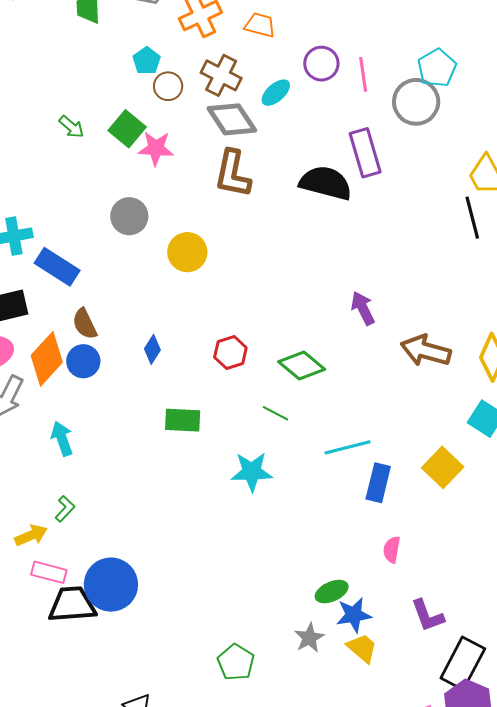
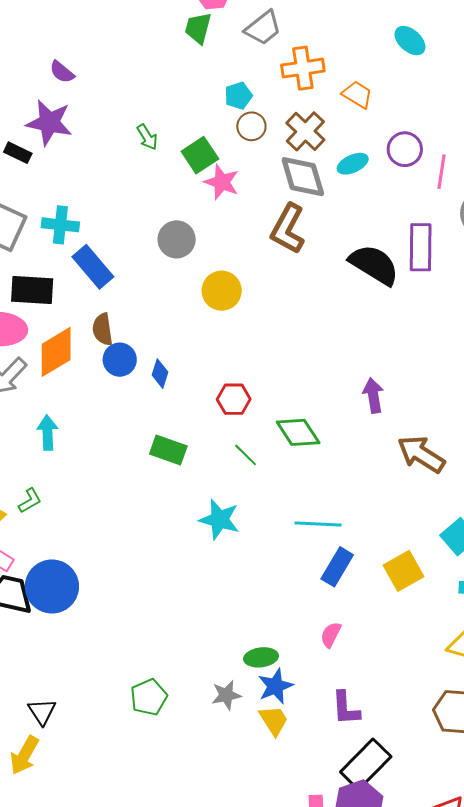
blue diamond: (152, 349) -> (160, 374), turned -32
blue circle: (83, 361) -> (120, 360), moved
green line: (275, 413) -> (246, 455), moved
blue star: (354, 615) -> (275, 686), turned -30

